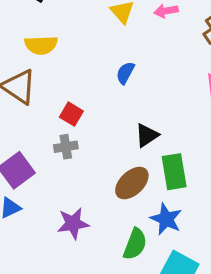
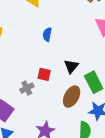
red square: (71, 114) -> (44, 74), moved

